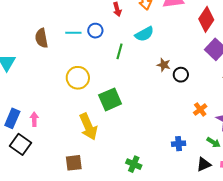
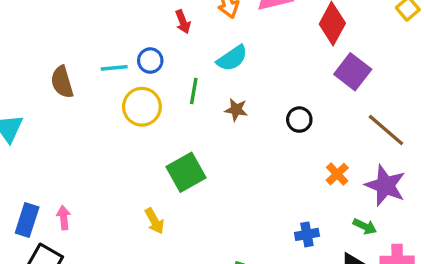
brown star: (164, 65) -> (236, 110), moved
yellow circle: (78, 78) -> (142, 107), moved
yellow arrow: (88, 127) -> (155, 221), size x0.6

